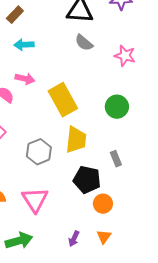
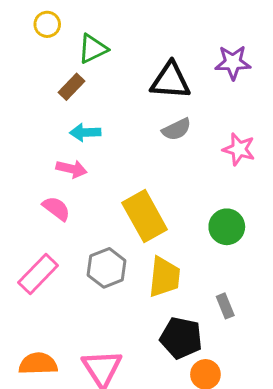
gray semicircle: (84, 43) -> (177, 129), turned -66
pink arrow: (25, 79) -> (72, 169), moved
gray hexagon: (39, 152) -> (107, 268), moved

